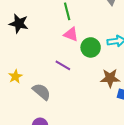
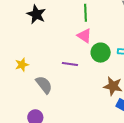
purple line: (63, 65) -> (70, 64), turned -35

